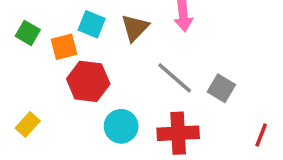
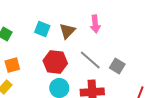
orange square: (64, 47) -> (12, 65), moved
red hexagon: (88, 81) -> (55, 62), moved

